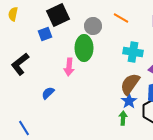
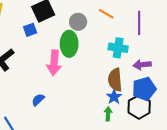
pink arrow: (69, 67) -> (54, 63), size x1.4
brown semicircle: (130, 84) -> (115, 80), turned -40
blue semicircle: (48, 93) -> (38, 100), moved

